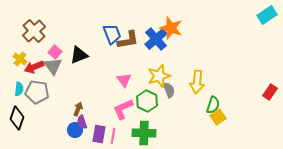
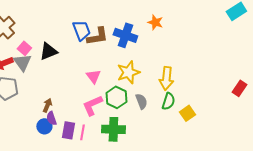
orange star: (171, 28) -> (155, 22), moved, size x0.7
blue cross: (156, 39) -> (125, 35), turned -30
gray semicircle: (169, 90) -> (141, 101), moved
green semicircle: (213, 105) -> (168, 101), moved

